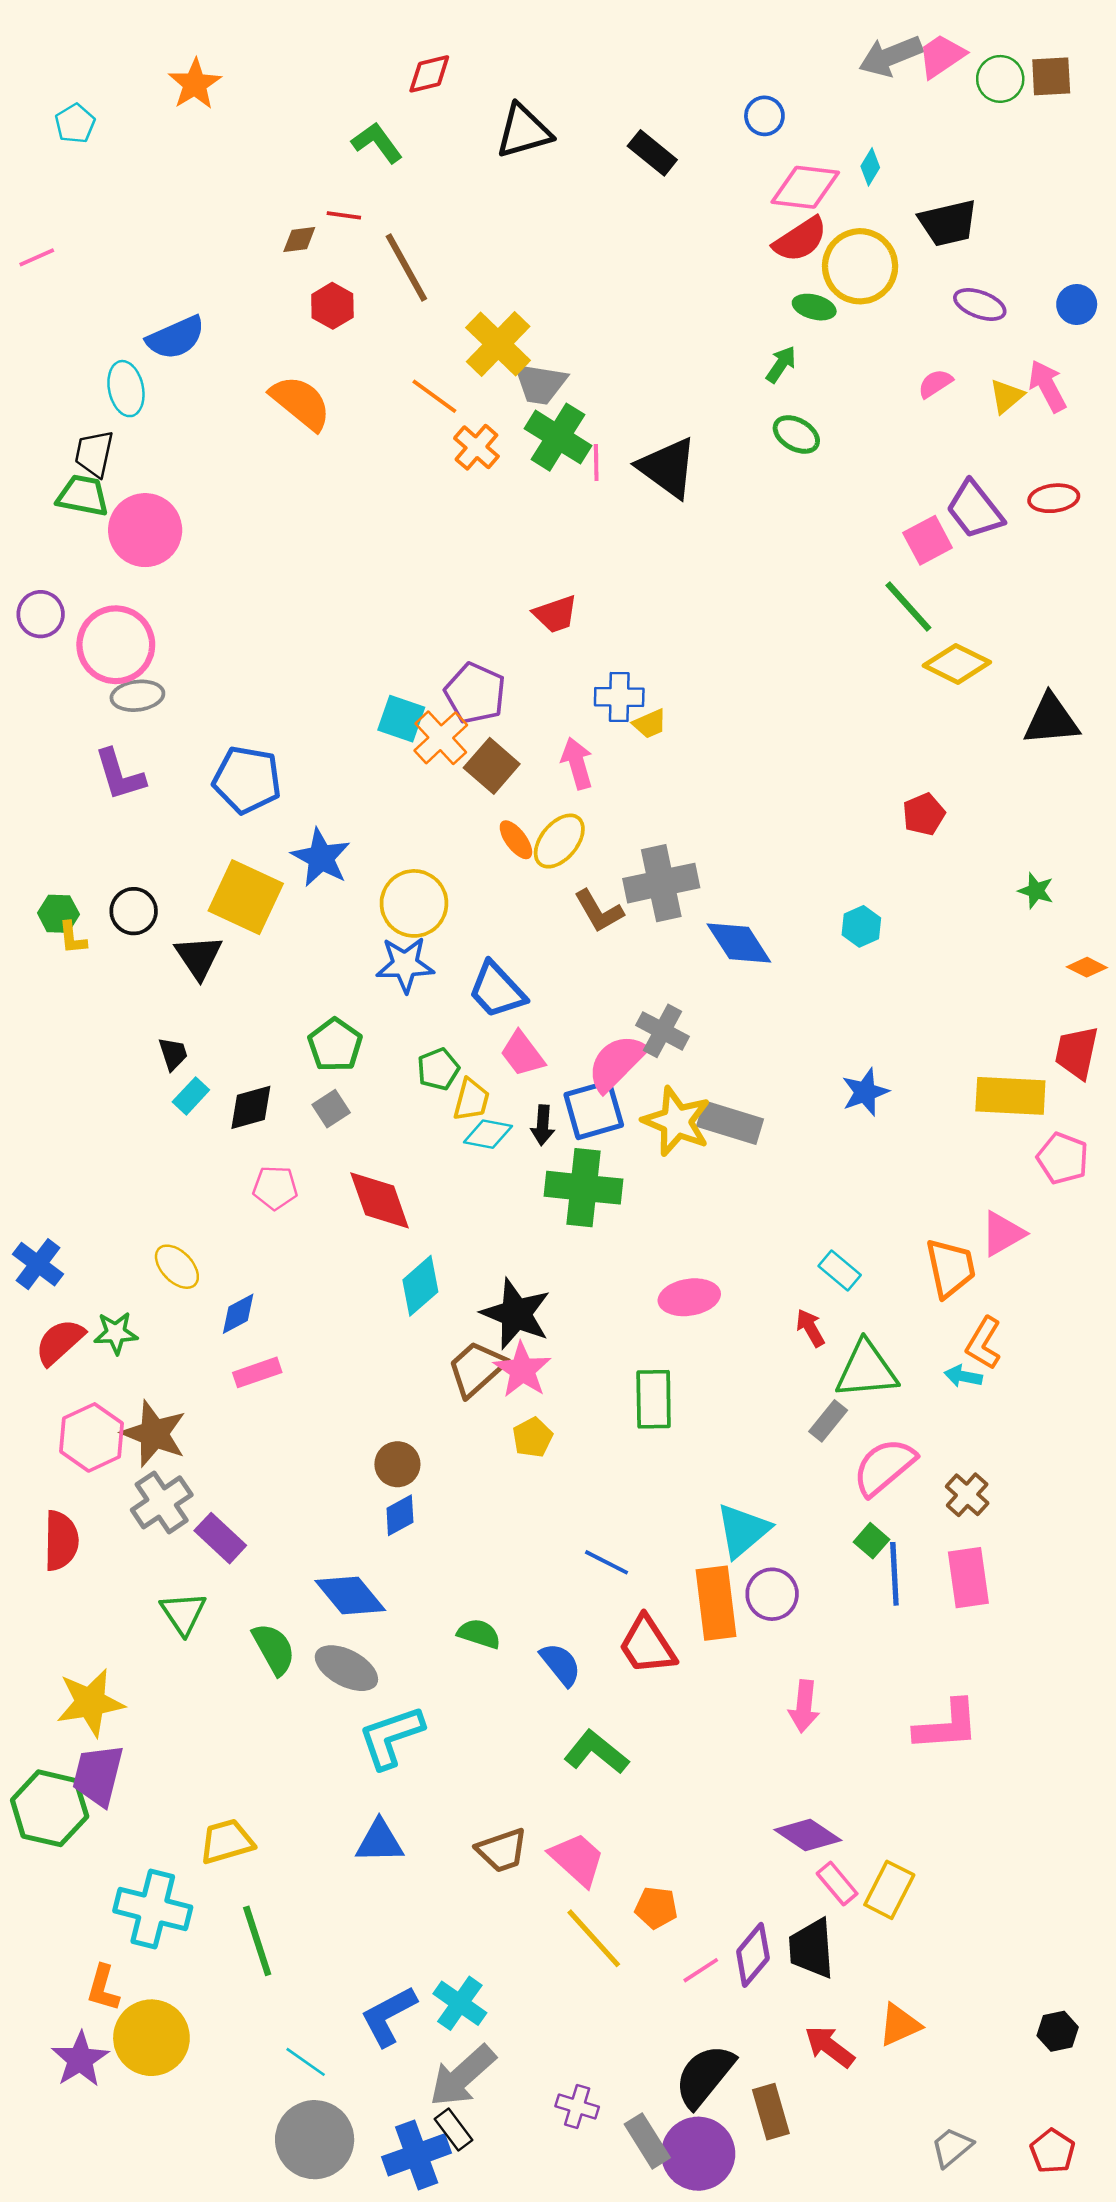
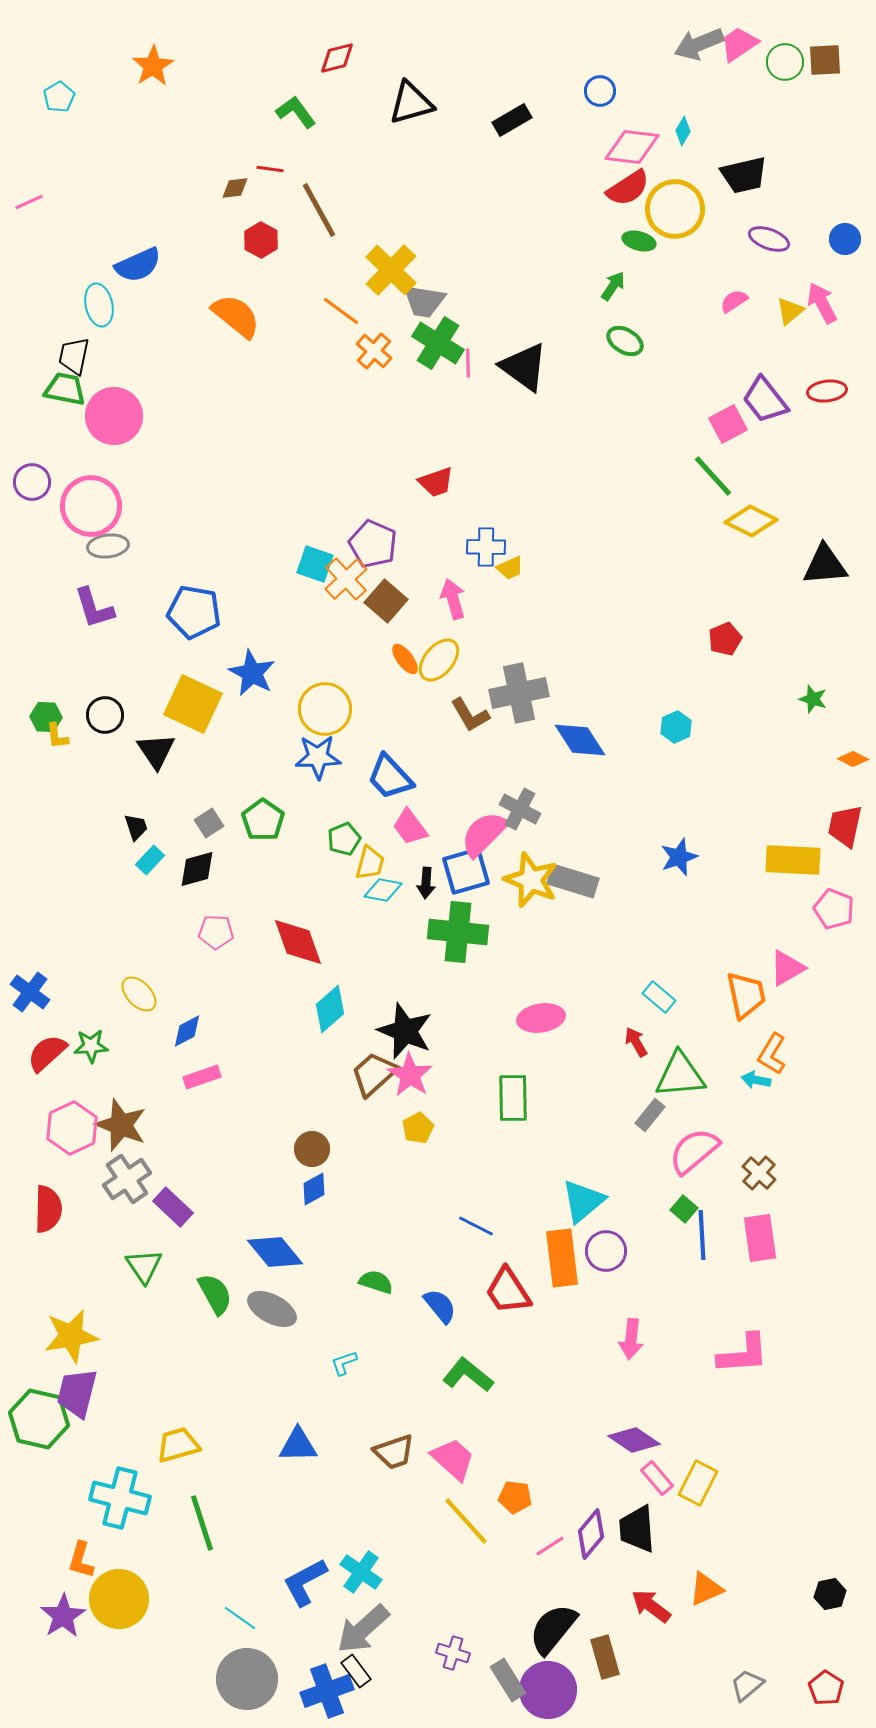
black rectangle: (652, 153) -> (512, 120), turned -69
gray square: (331, 1109) -> (209, 823), moved
cyan L-shape: (391, 1737) -> (344, 1363), moved, size x0.5

